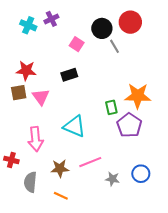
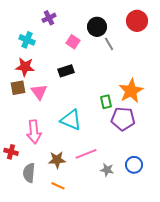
red circle: (130, 22) -> (137, 21), moved
cyan cross: (28, 25) -> (27, 40), moved
orange star: (138, 96) -> (131, 91), turned -30
purple pentagon: (129, 125) -> (123, 119), turned -30

